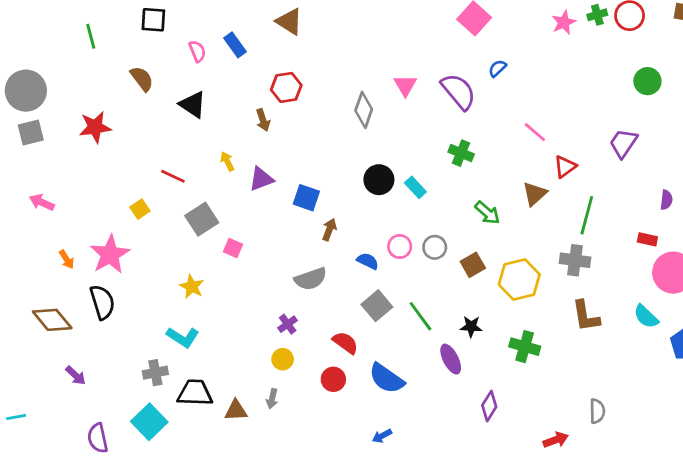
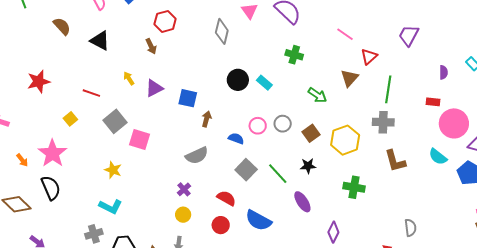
red star: (95, 127) -> (39, 81), moved
pink square: (233, 248) -> (139, 139), size x1.5
black star: (471, 327) -> (308, 166), moved

